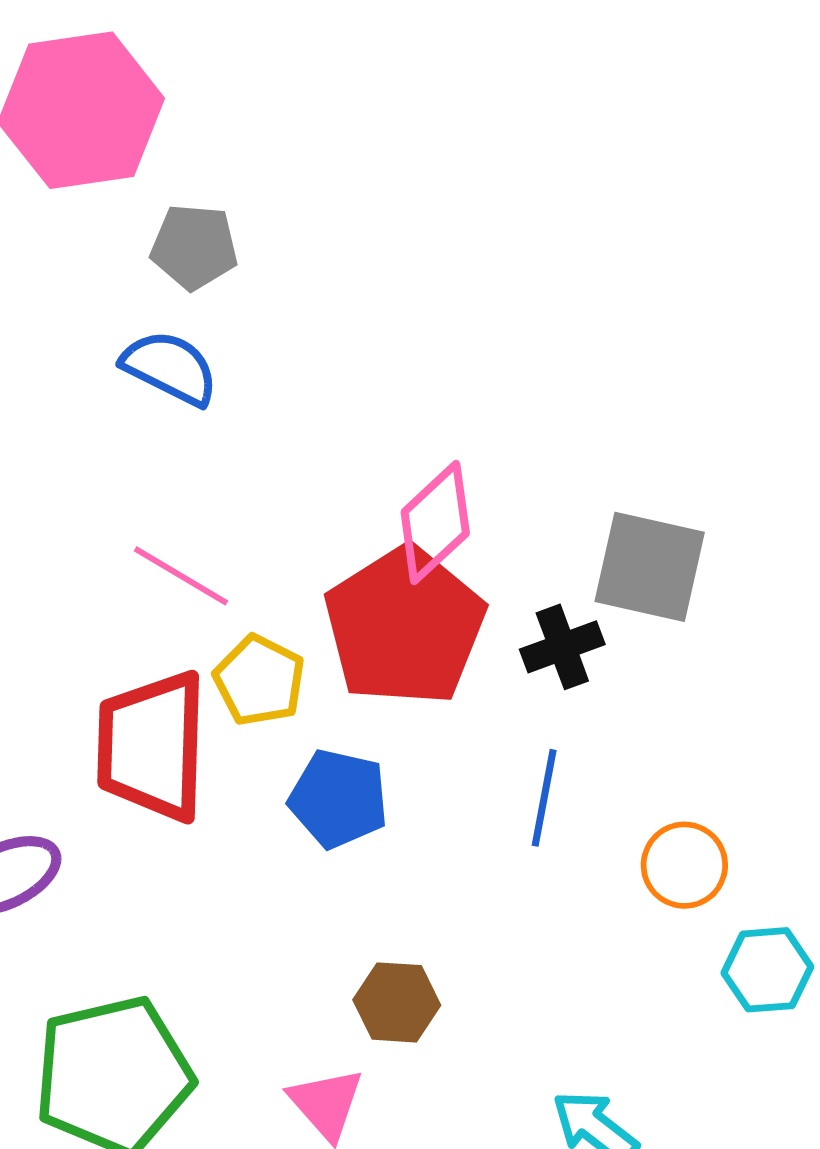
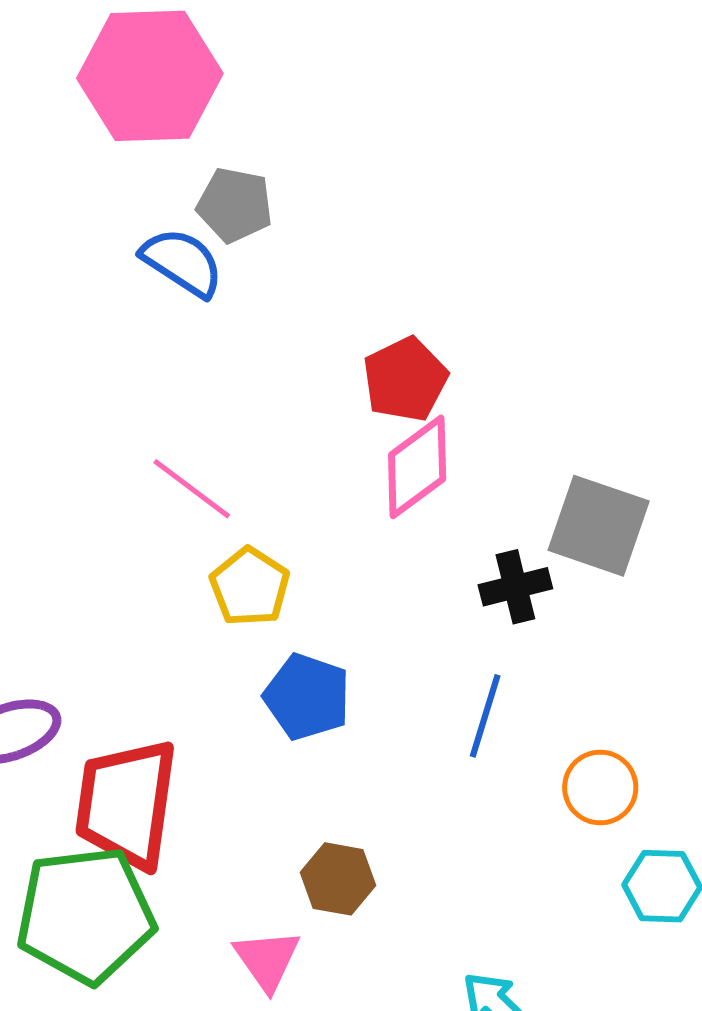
blue semicircle: (170, 368) -> (182, 262), moved
red pentagon: (405, 626) -> (405, 379), moved, size x0.6
red trapezoid: (152, 746) -> (126, 804), moved

